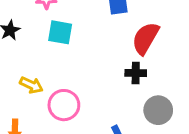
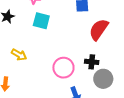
black cross: (136, 73) -> (92, 62), moved
pink circle: (64, 105) -> (63, 68), moved

